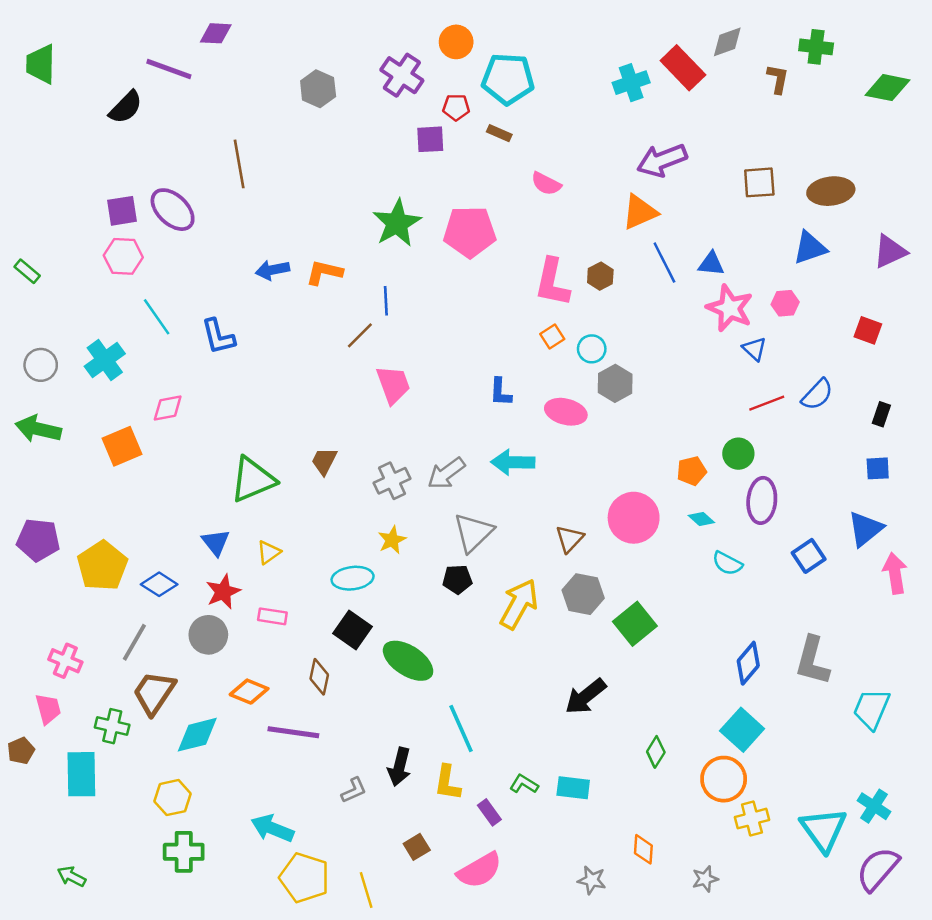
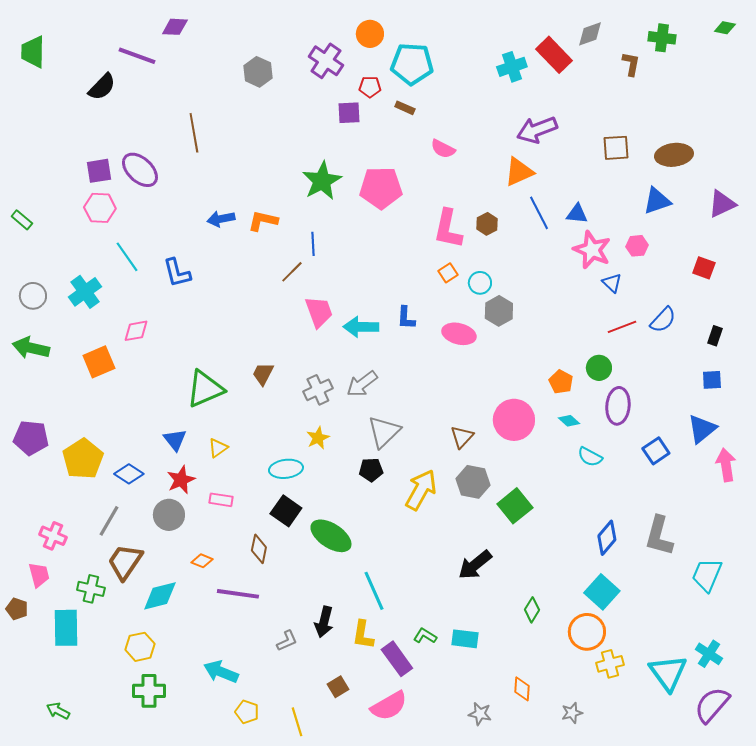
green diamond: (888, 88) -> (725, 28), moved, size x0.6
cyan arrow: (513, 462) -> (361, 327), moved
orange pentagon: (692, 471) -> (561, 382), turned -30
orange diamond: (249, 692) -> (202, 561), size x0.7
brown pentagon: (21, 751) -> (17, 609), turned -30
purple rectangle: (489, 812) -> (397, 659), size x1.6
yellow pentagon: (304, 878) -> (247, 712), size x0.6

